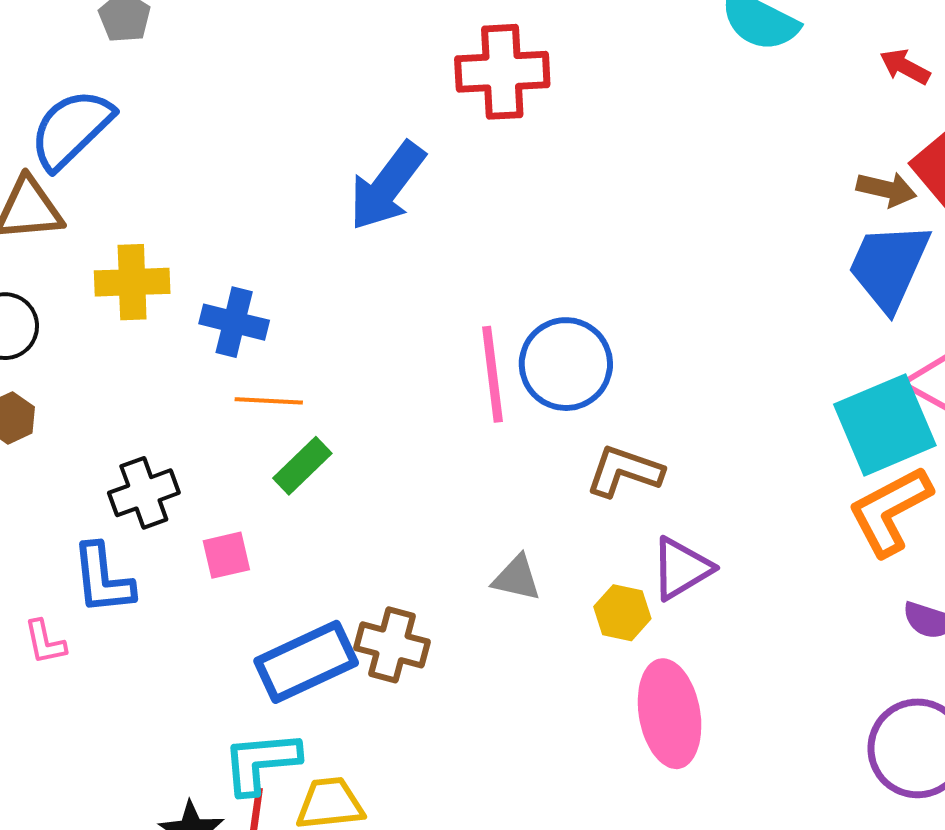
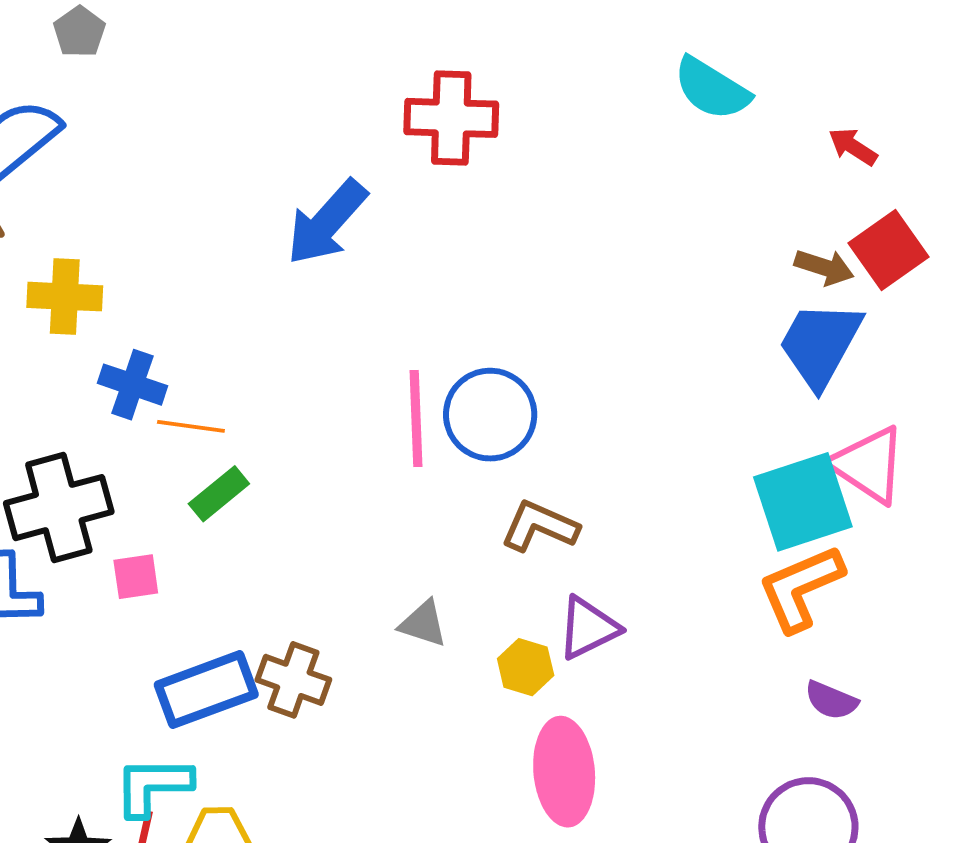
blue cross: (234, 322) -> (133, 385), moved
black cross: (144, 493) -> (59, 508), size x1.5

